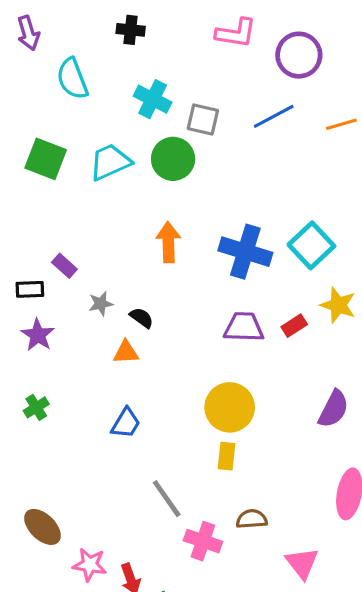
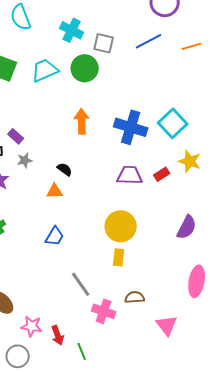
gray star: (101, 304) -> (25, 160), moved

